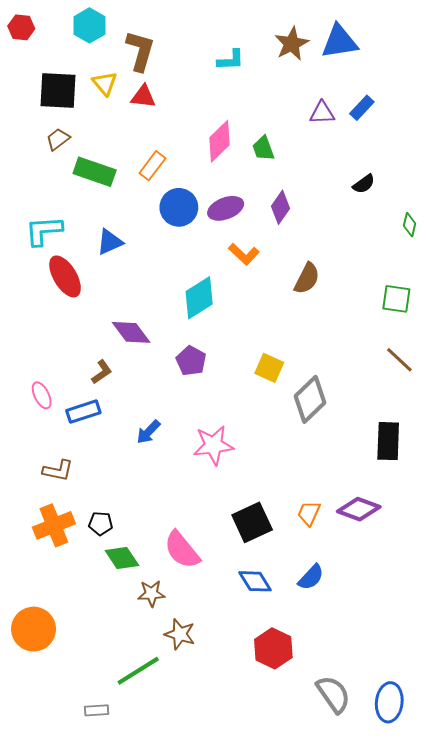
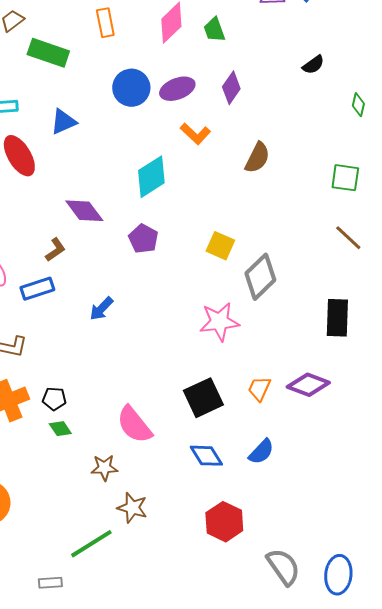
orange rectangle: (152, 166) -> (105, 23), moved, turned -48
pink star: (213, 445) -> (219, 322), moved
green diamond: (122, 558) -> (60, 429), moved, size x0.7

